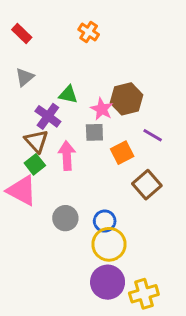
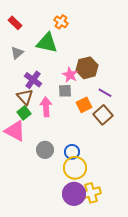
green triangle: (68, 95) -> (47, 43), moved, size x1.6
brown square: (147, 185) -> (103, 115), moved
yellow cross: (144, 294) -> (91, 193), moved

